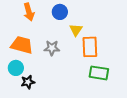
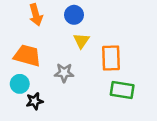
yellow triangle: (76, 30) -> (81, 41), moved
gray star: (52, 48) -> (64, 73), moved

